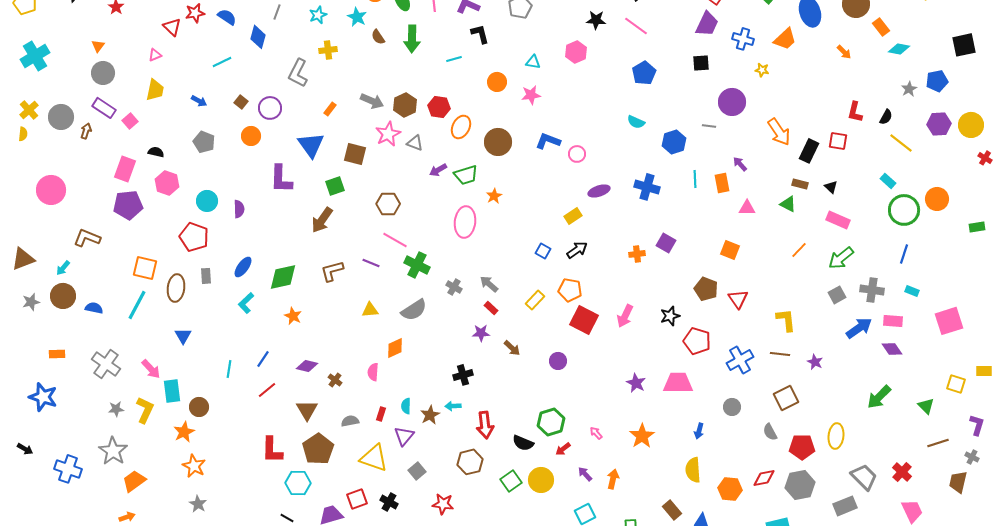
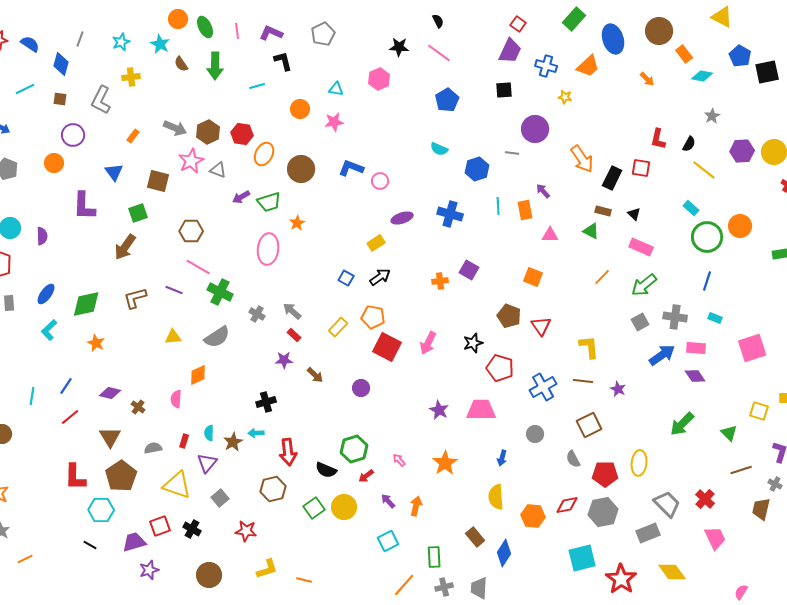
blue pentagon: (937, 81) -> (740, 56), moved, turned -30
brown square: (241, 102) -> (60, 99), moved, turned -32
blue triangle: (311, 145) -> (114, 172), size x0.7

